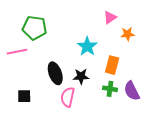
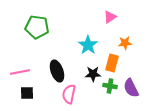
orange star: (128, 34) -> (125, 43), moved
pink line: (17, 52) -> (20, 72), moved
black star: (81, 76) -> (93, 74), moved

